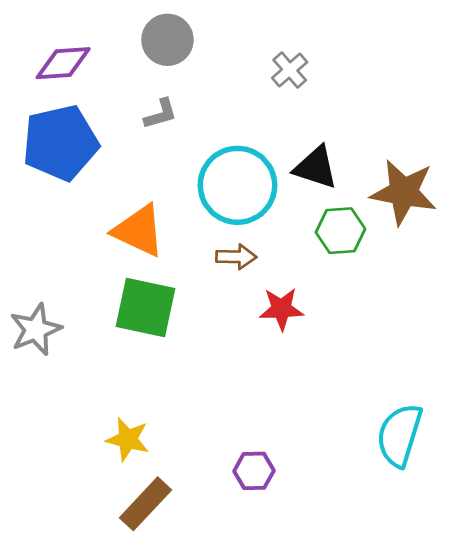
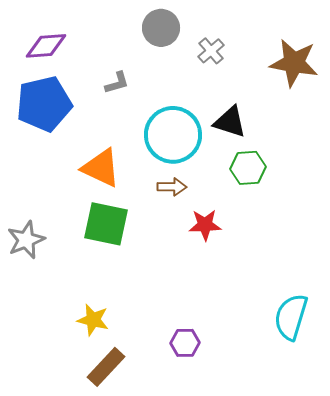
gray circle: (167, 40) -> (161, 28), moved
brown star: (404, 192) -> (294, 63), moved

